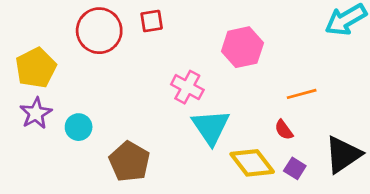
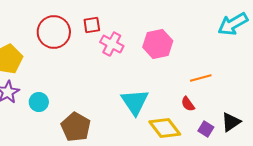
pink cross: (187, 87) -> (112, 44), moved
black triangle: (343, 155) -> (231, 122), size x0.7
purple square: (295, 168) -> (206, 129), moved

